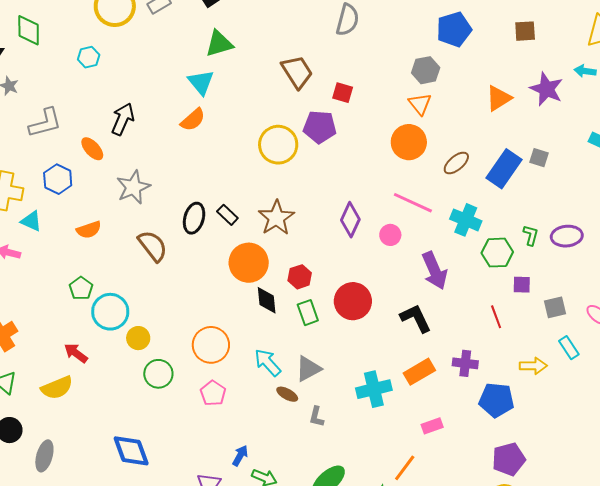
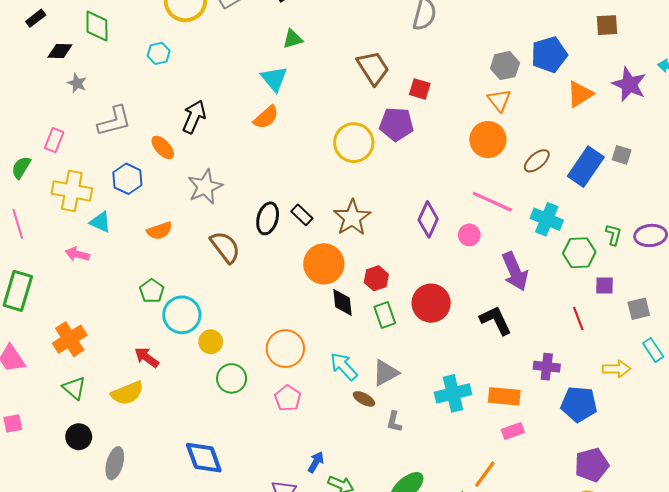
blue pentagon: (454, 29) -> (549, 55), moved
green triangle: (219, 44) -> (293, 39), size x0.7
orange rectangle: (419, 372) -> (504, 396), moved, turned 36

